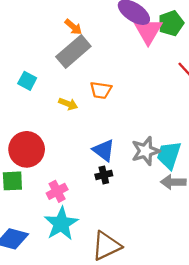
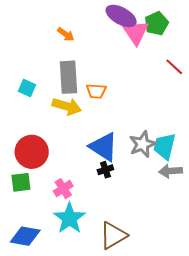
gray rectangle: (73, 52) -> (69, 77), moved, turned -48
yellow arrow: (68, 104) -> (67, 106), size x1.6
blue triangle: (104, 150) -> (104, 147), size x1.4

